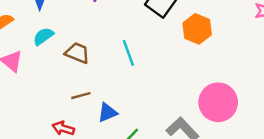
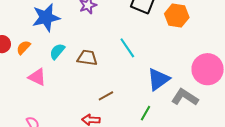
brown line: (81, 96) -> (106, 96), moved
blue triangle: (107, 113) -> (158, 79), moved, size x1.4

